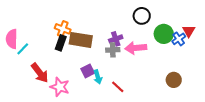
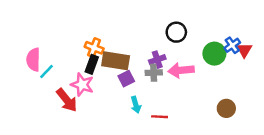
black circle: (142, 16) -> (176, 32), moved
blue cross: (179, 39) -> (232, 45), moved
purple square: (88, 71) -> (126, 79), moved
pink star: (60, 87) -> (82, 85), moved
red line: (118, 87) -> (160, 117), turned -40

